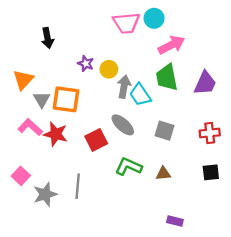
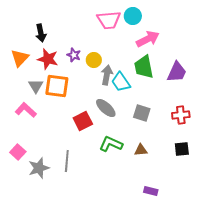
orange triangle: (23, 80) -> (20, 58), moved
red star: (56, 134) -> (48, 59), moved

